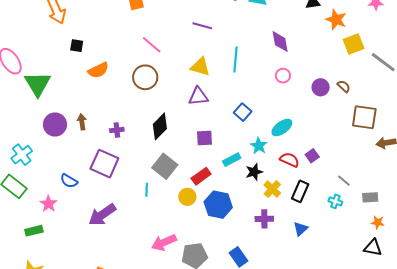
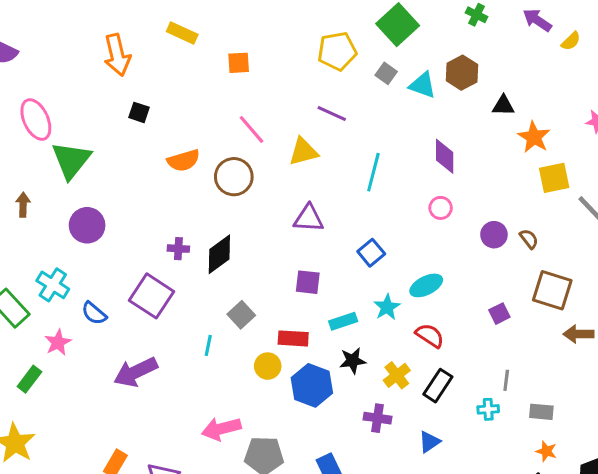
yellow triangle: (200, 67) -> (303, 152), moved, turned -40
orange semicircle: (98, 70) -> (184, 161), moved
brown arrow: (82, 122) -> (23, 205), moved
black diamond: (160, 126) -> (219, 254), moved
cyan cross: (22, 155) -> (53, 285), moved, turned -30
purple square: (312, 156) -> (499, 314), moved
gray square: (165, 166) -> (241, 315), size x0.7
black star: (254, 172) -> (353, 361), moved
red rectangle: (201, 176) -> (293, 338), turned 30
gray line: (344, 181) -> (506, 380), turned 48
cyan cross: (335, 201) -> (488, 409), turned -32
green rectangle: (34, 231) -> (29, 379), turned -48

